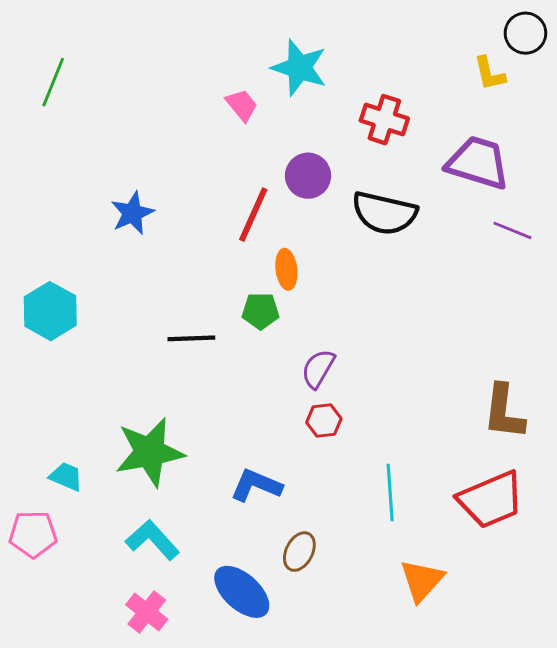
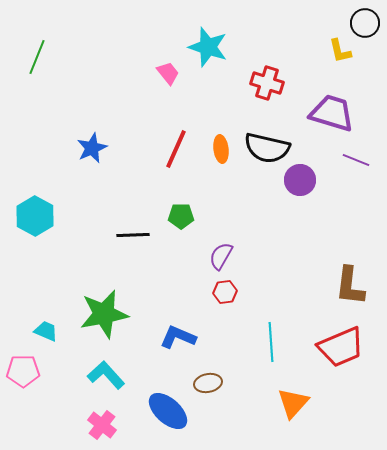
purple circle: (308, 176) -> (300, 180), moved
orange ellipse: (286, 269) -> (221, 149), moved
brown ellipse: (299, 552) -> (208, 383), turned 52

